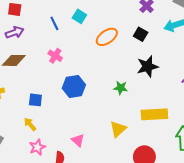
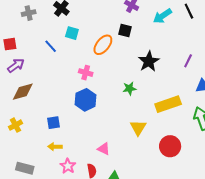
black square: (141, 34) -> (125, 30), moved
pink cross: (55, 56) -> (86, 73), moved
yellow arrow: (30, 124) -> (55, 147), turned -32

